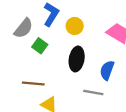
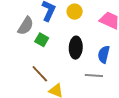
yellow circle: (75, 26) -> (75, 12), moved
brown line: (33, 84) -> (40, 74), turned 48

